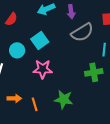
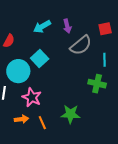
cyan circle: (17, 50) -> (18, 71), size x1.5
pink star: (43, 69) -> (32, 97), moved, turned 30
green cross: (94, 72) -> (97, 84), turned 30

